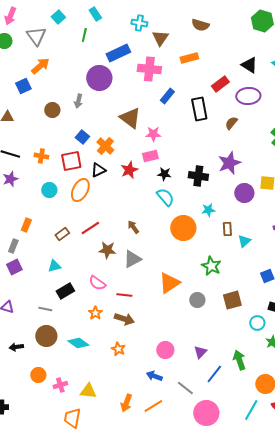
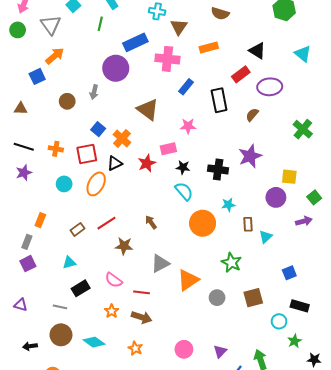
black triangle: (249, 65) -> (257, 51), moved
pink star: (153, 134) -> (188, 126), moved
purple circle: (244, 193) -> (276, 197), moved
gray triangle: (132, 259) -> (160, 264), moved

